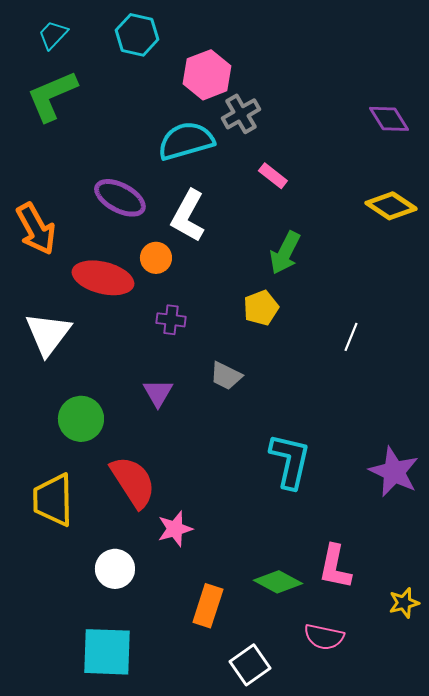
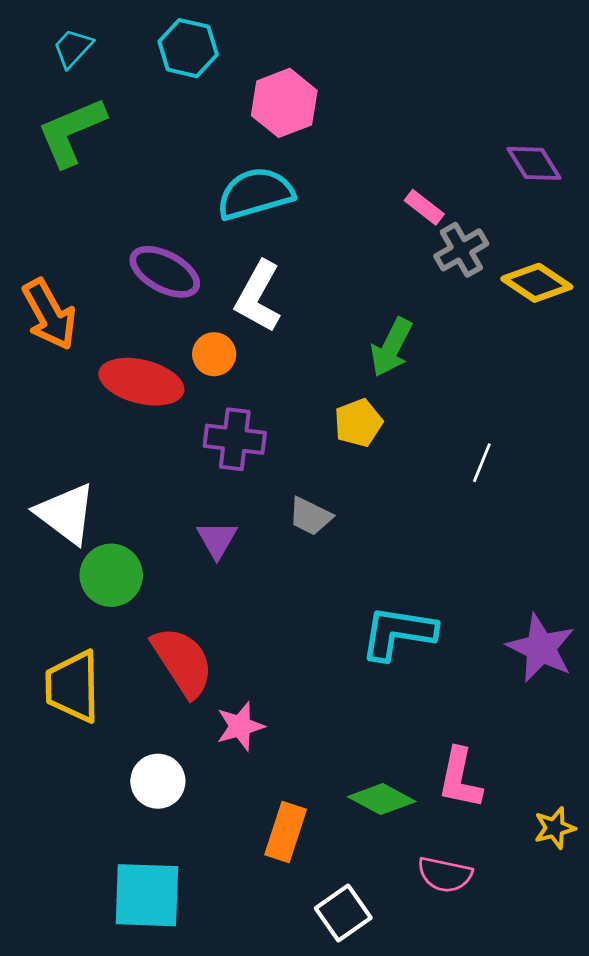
gray cross: (241, 114) -> (461, 250), moved
pink rectangle: (273, 176) -> (424, 207), moved
purple cross: (171, 320) -> (235, 439), size x1.5
white triangle: (48, 334) -> (66, 513), moved, turned -30
cyan L-shape: (290, 461) -> (398, 633), turned -94

